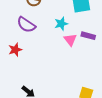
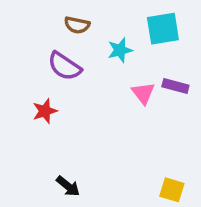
cyan star: (61, 24) -> (120, 50), moved

